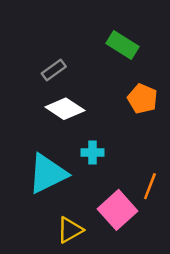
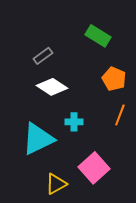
orange line: (150, 186) -> (120, 115), moved

